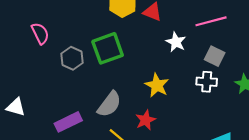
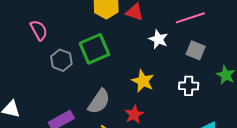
pink semicircle: (40, 33) -> (39, 30), moved
white cross: (207, 82) -> (189, 86), moved

